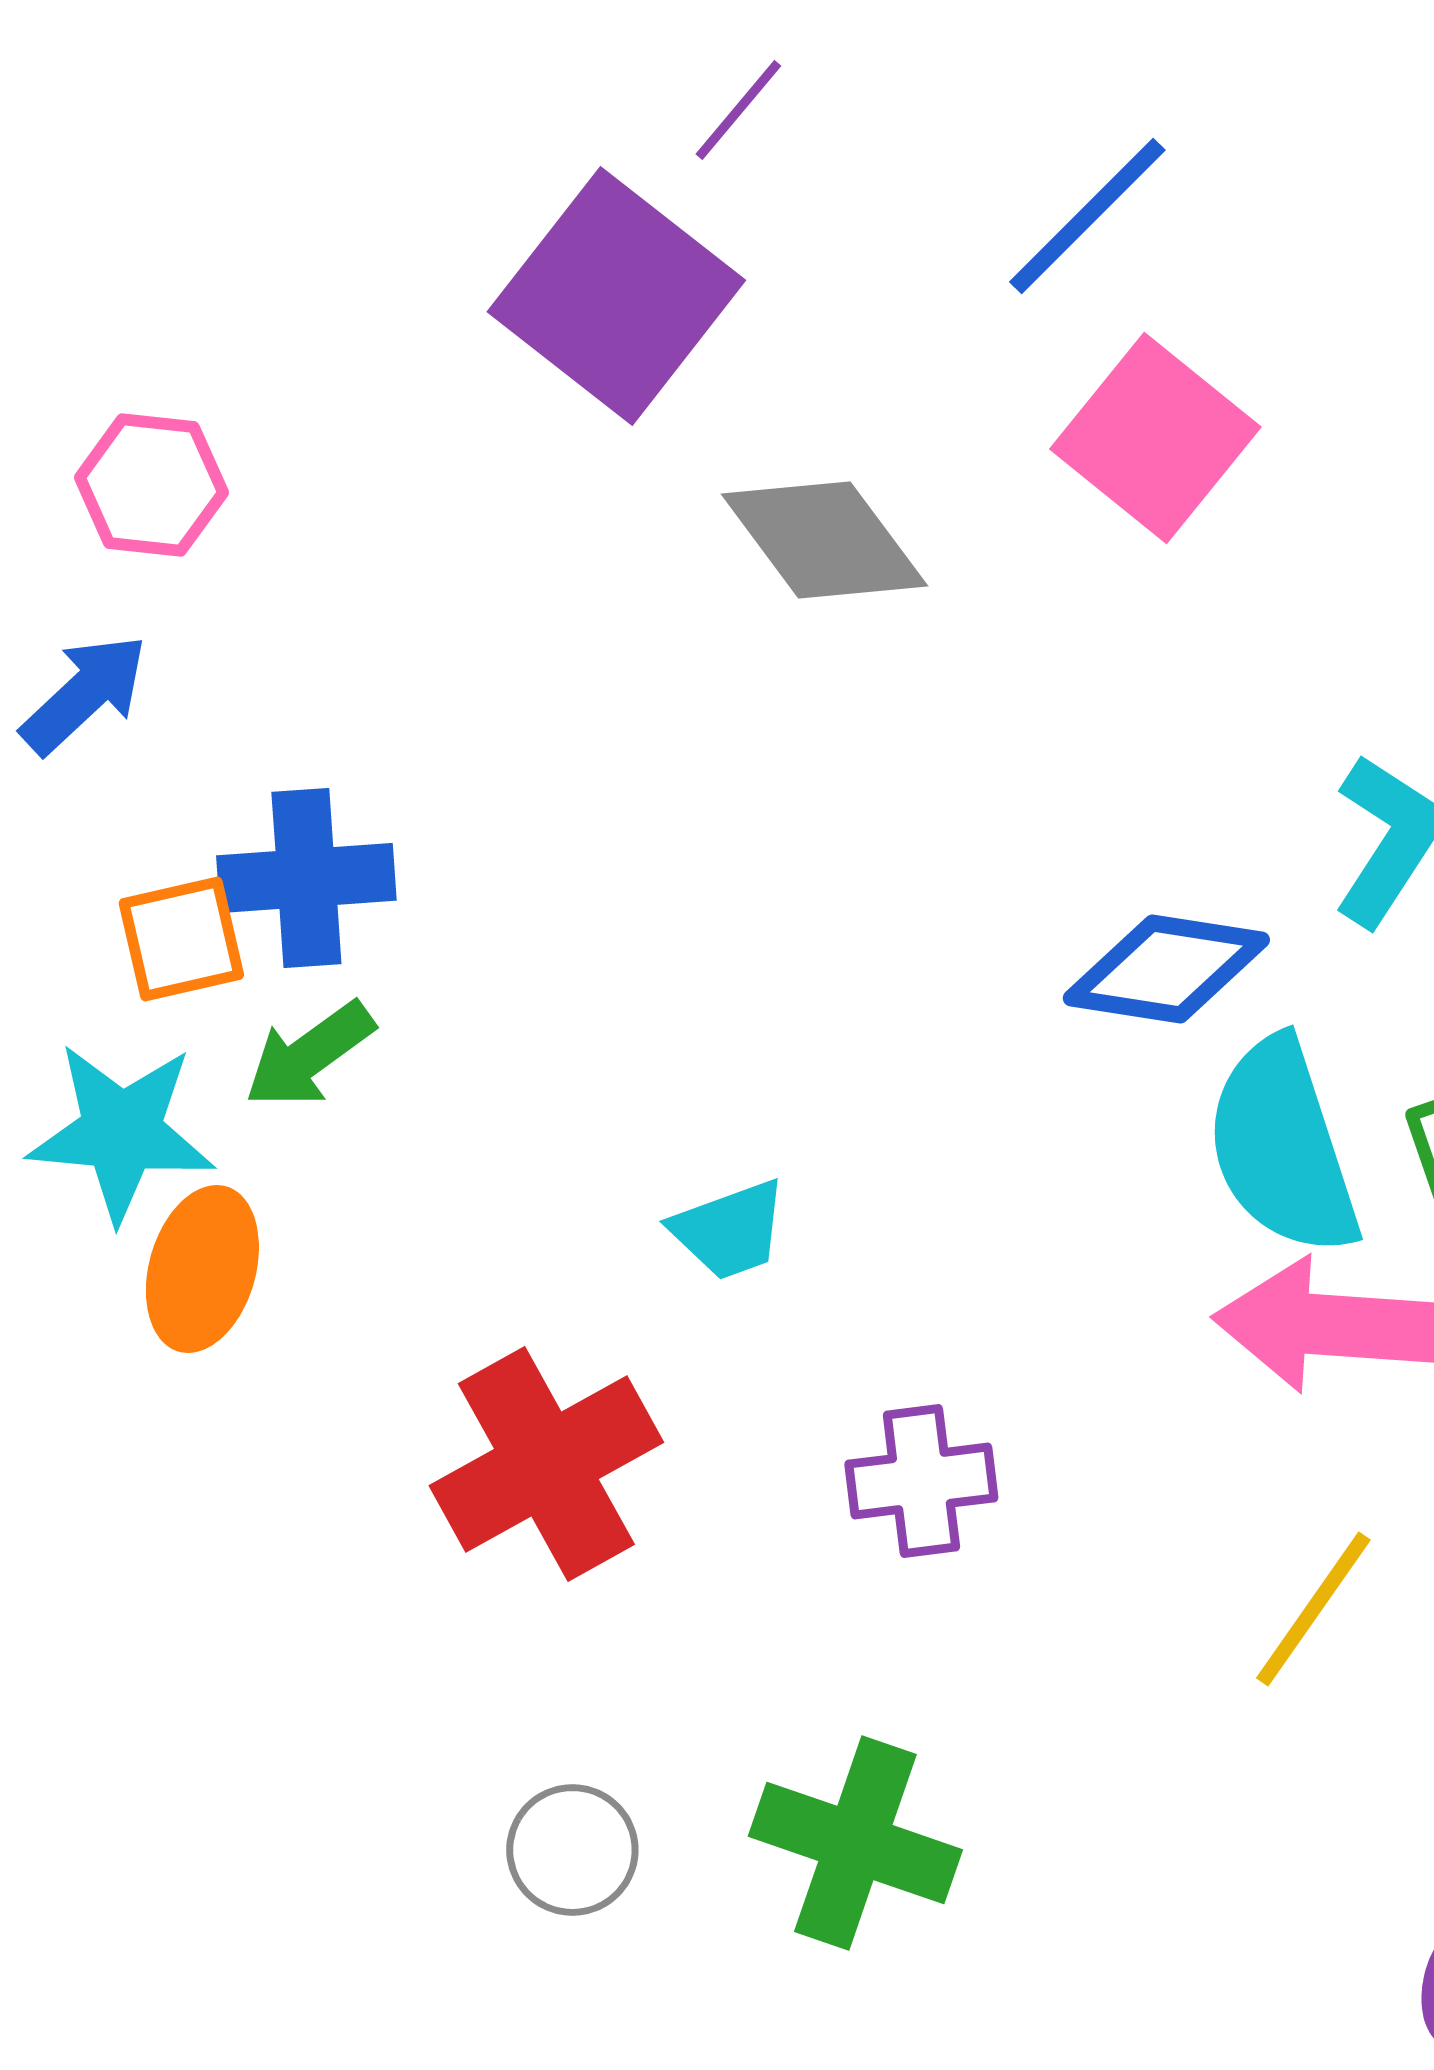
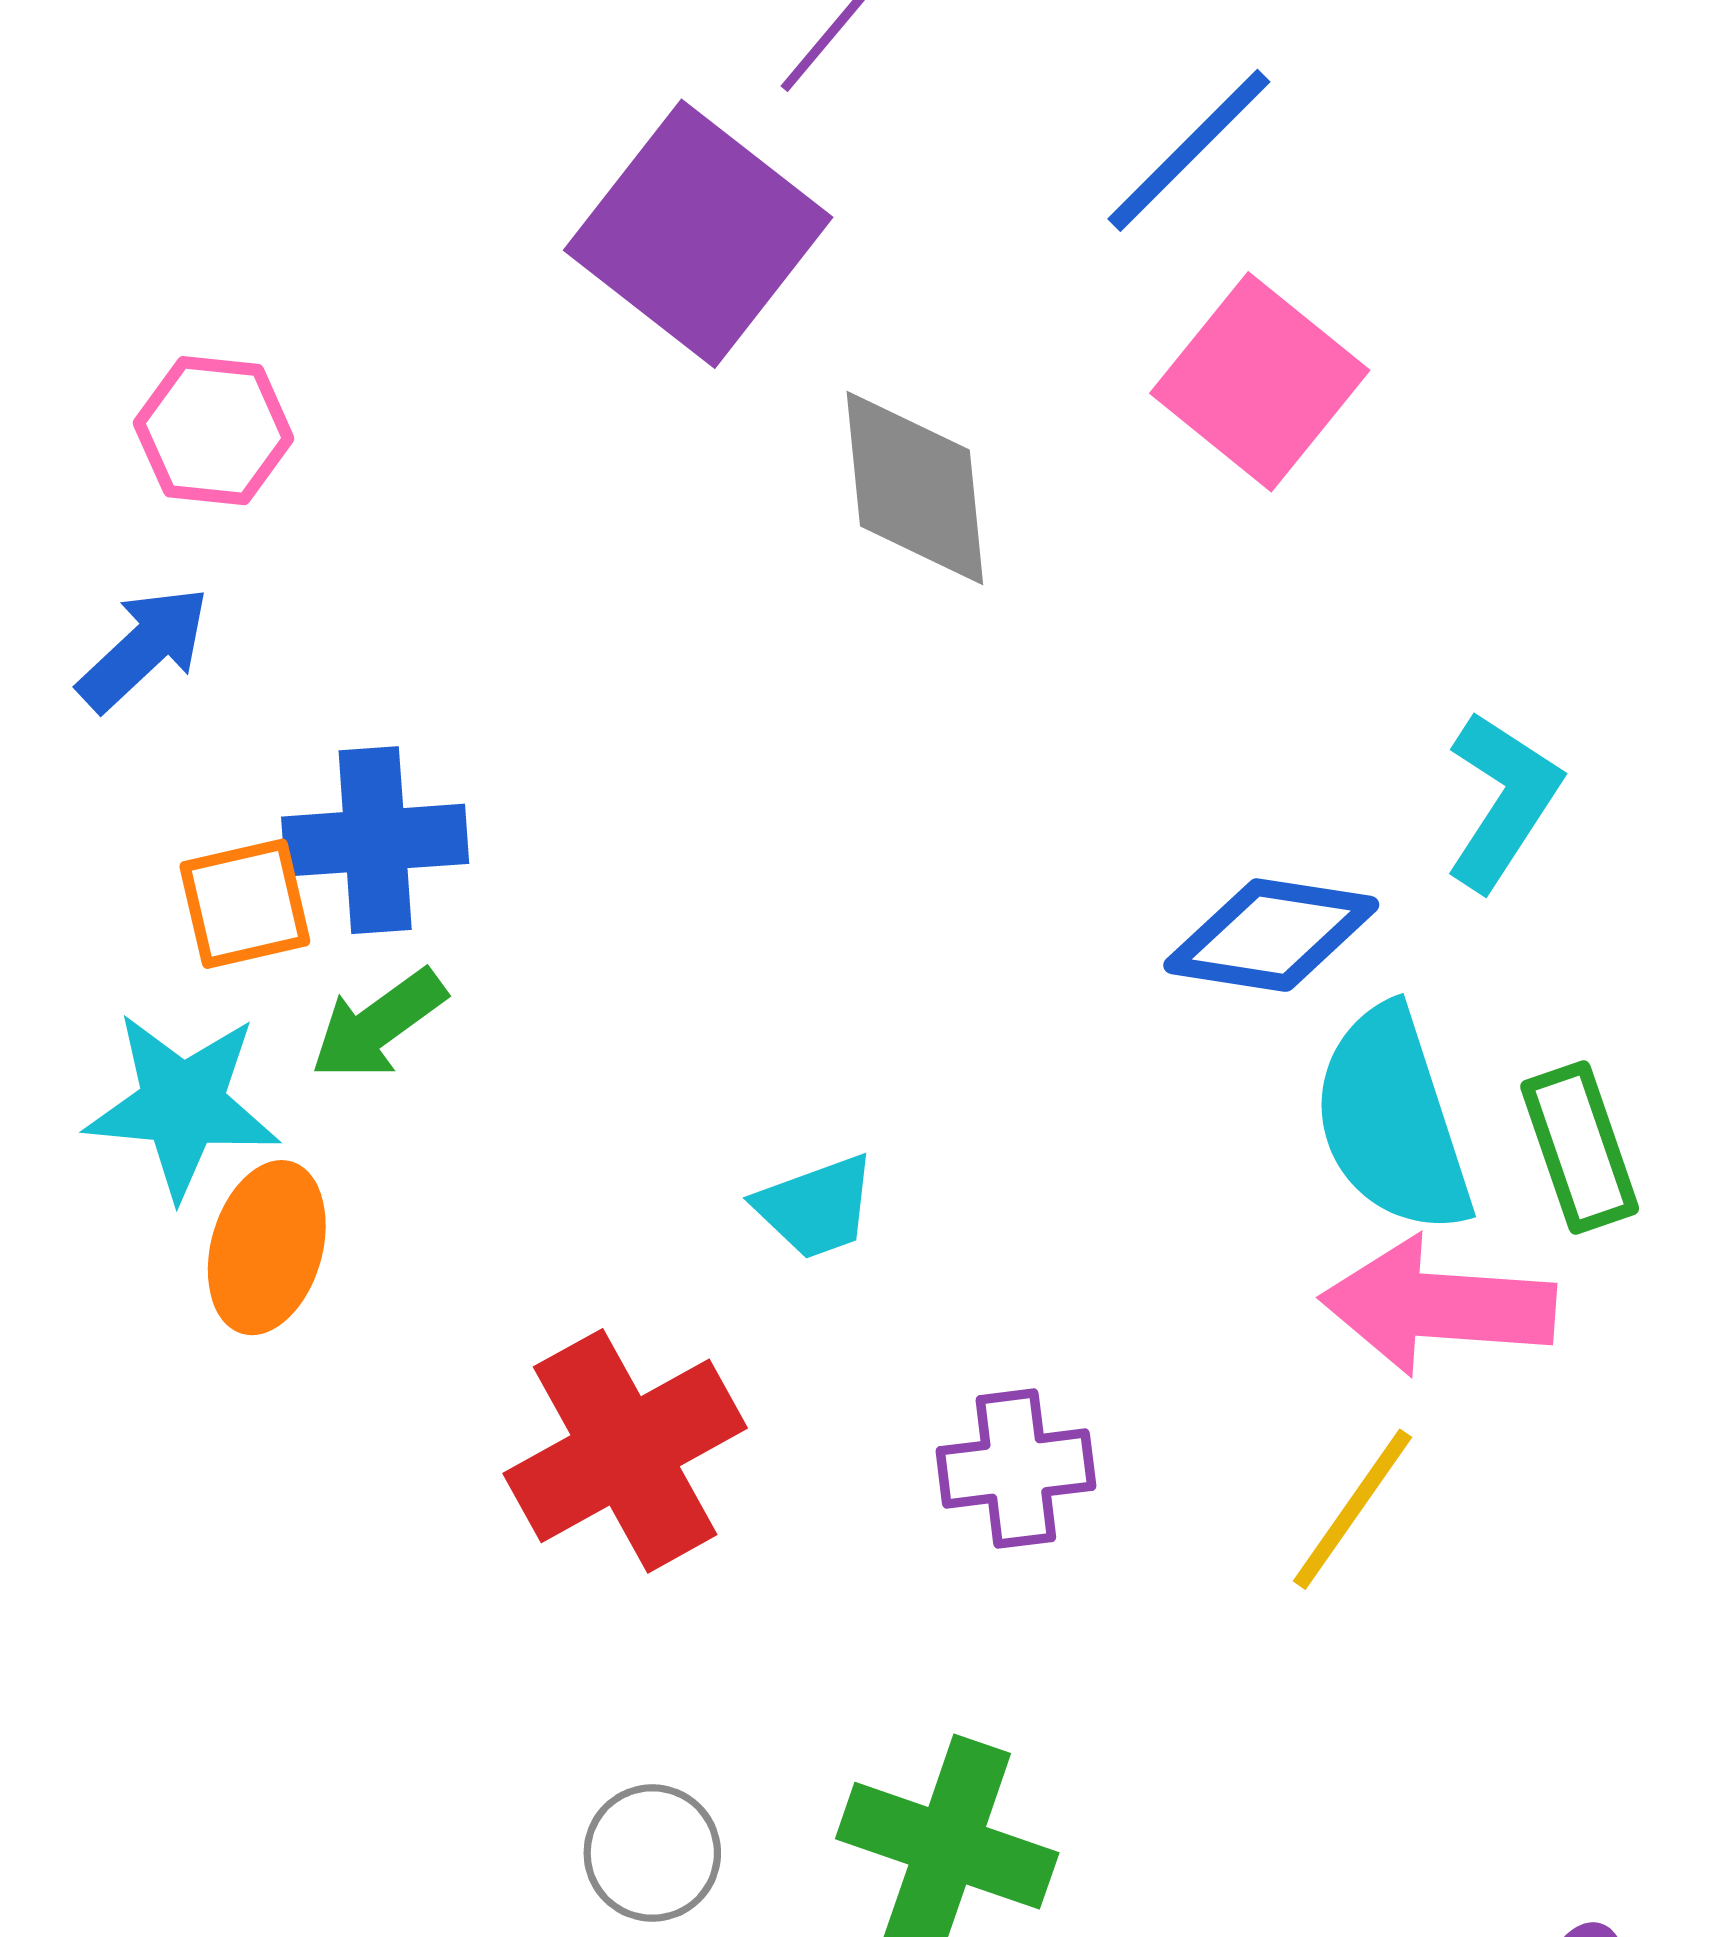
gray diamond: (824, 540) -> (915, 488), turned 31
yellow line: (1313, 1609) -> (1353, 1509), moved

